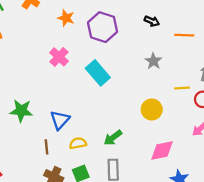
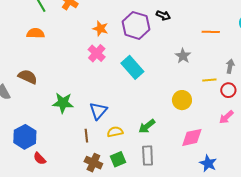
orange star: (66, 18) -> (100, 29), moved
black arrow: (152, 21) -> (163, 15), moved

